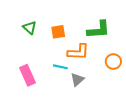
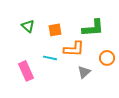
cyan line: (60, 67) -> (50, 58), moved
gray triangle: (77, 80) -> (84, 72), moved

